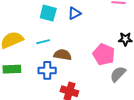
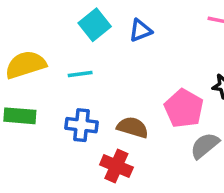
cyan square: (48, 13) -> (95, 25), turned 30
brown semicircle: (63, 55) -> (133, 127), moved

